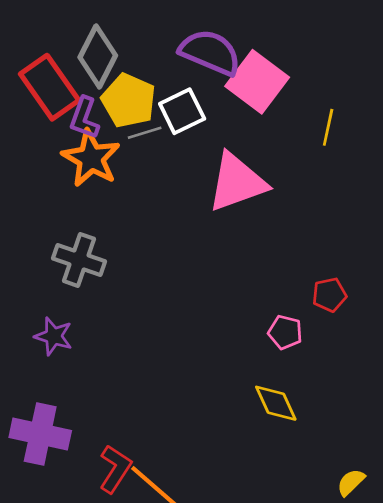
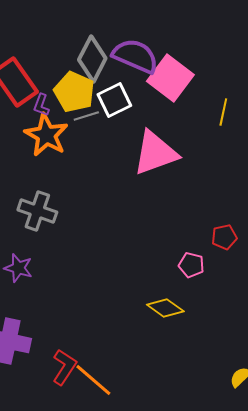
gray diamond: (98, 56) -> (92, 59), moved
purple L-shape: (84, 118) -> (41, 105), size x0.7
yellow diamond: (276, 403) -> (165, 308), moved, turned -30

